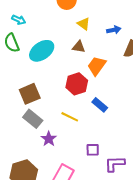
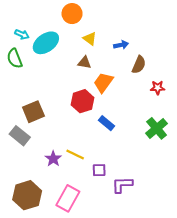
cyan ellipse: (42, 51) -> (46, 43), moved
yellow line: (70, 117) -> (75, 154), moved
gray rectangle: (33, 119) -> (20, 136), moved

